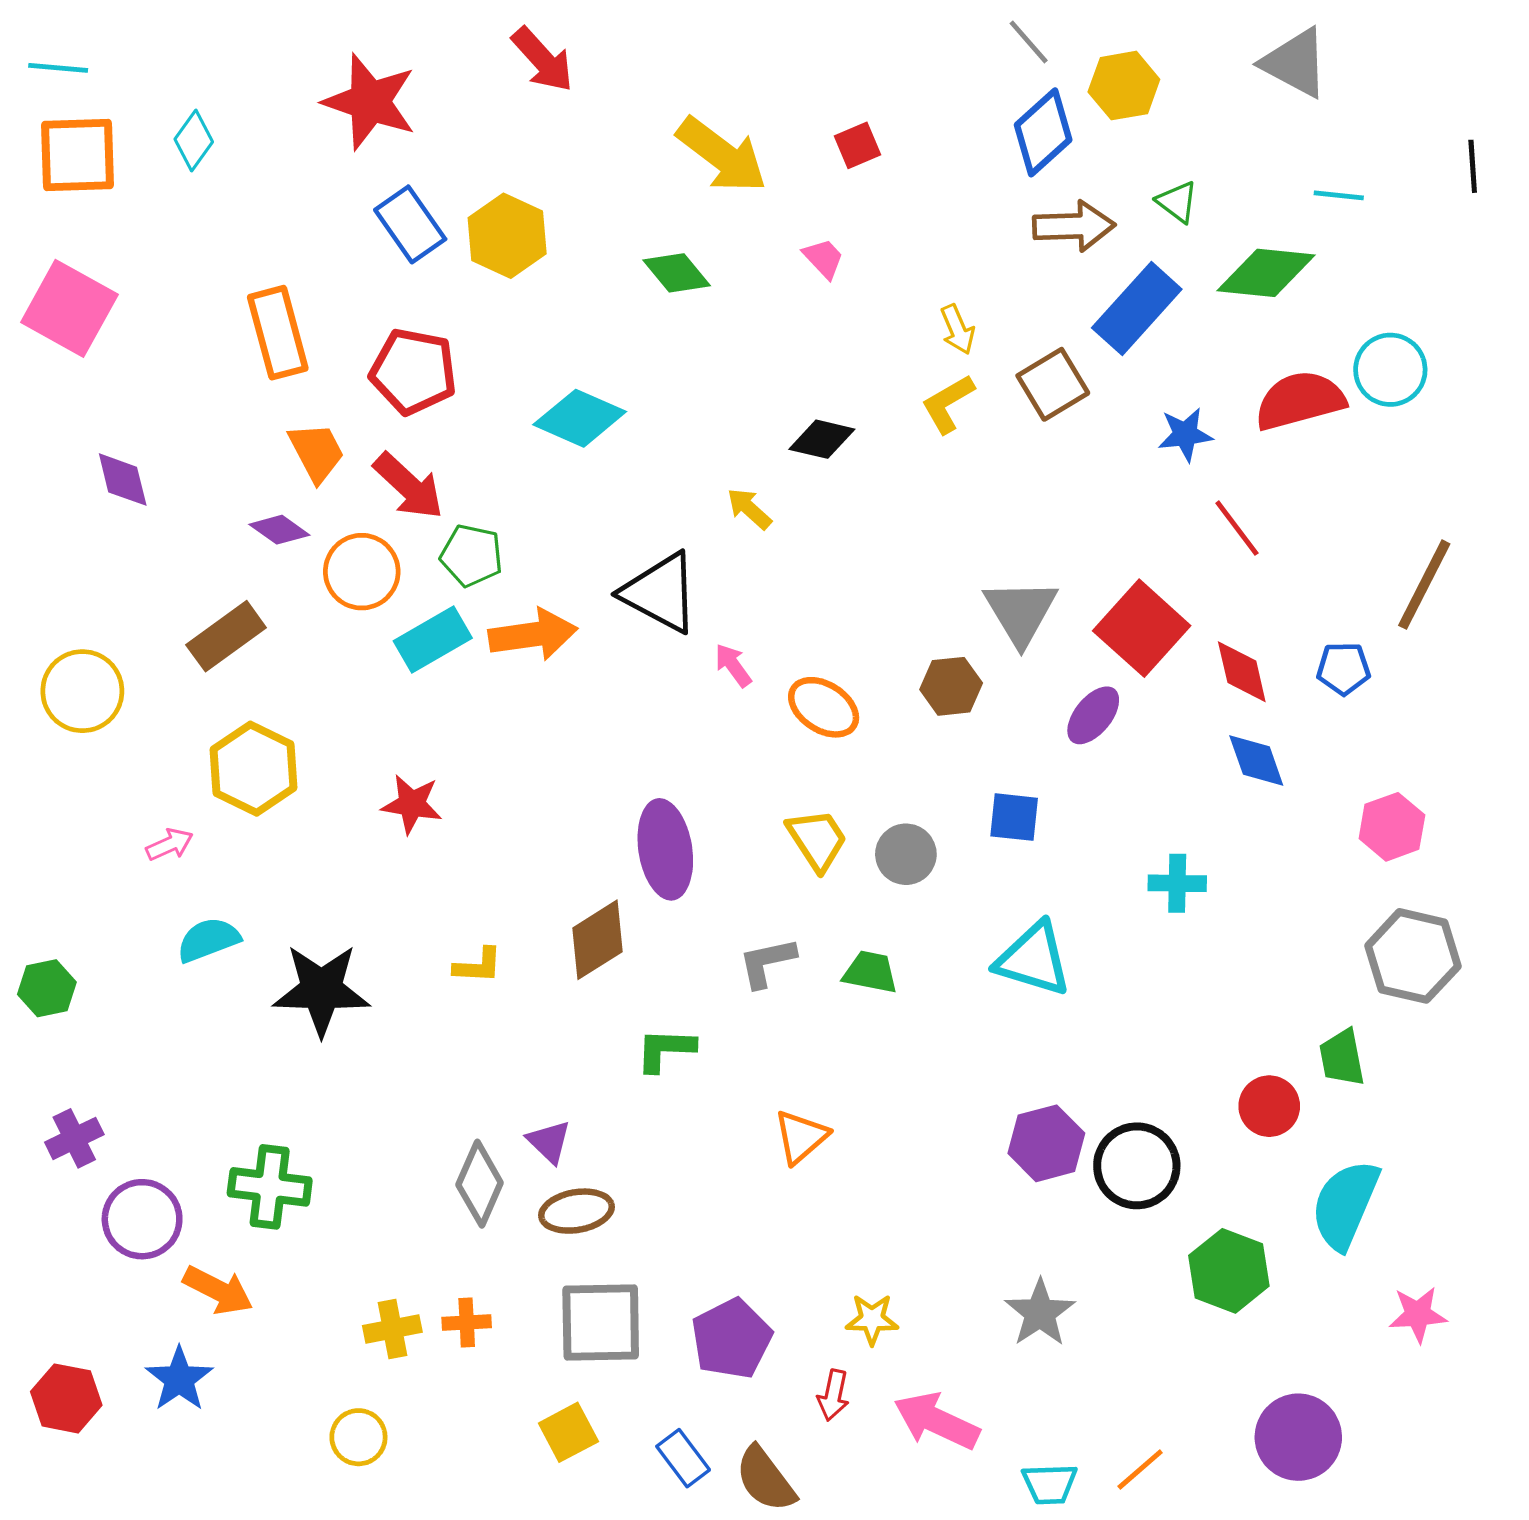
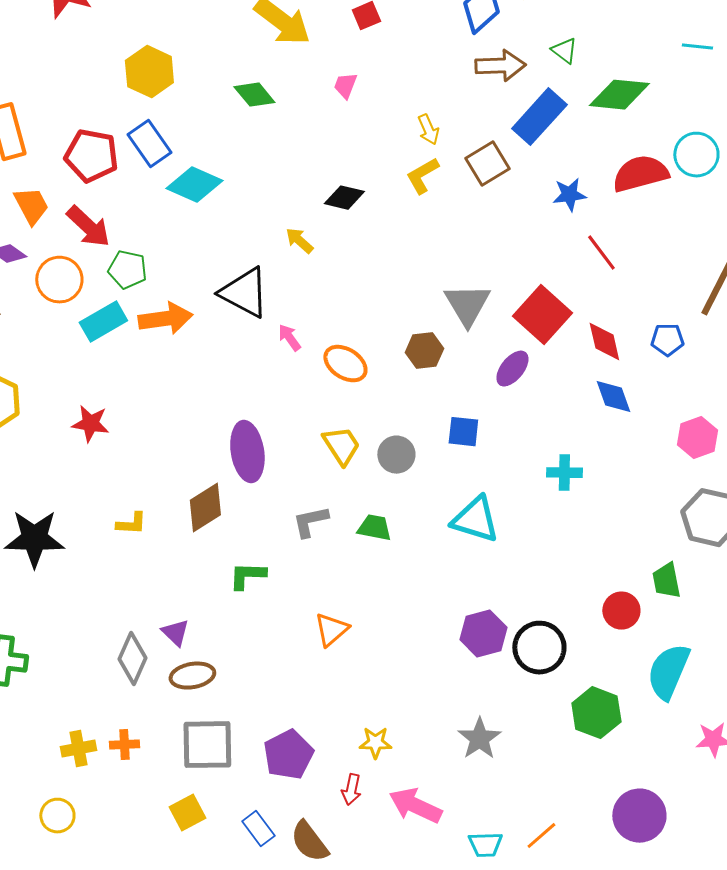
cyan line: (1339, 195) -> (697, 47), moved
blue rectangle: (410, 224) -> (149, 144), moved
pink trapezoid: (824, 258) -> (345, 86), turned -116

